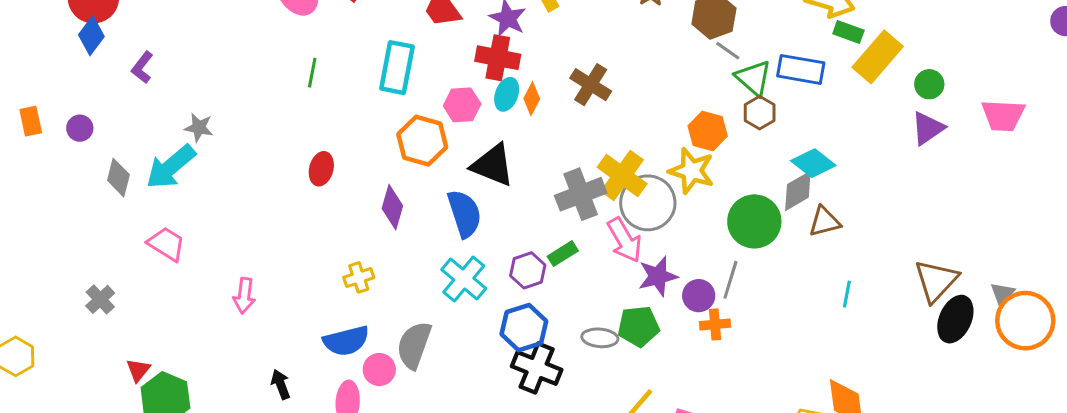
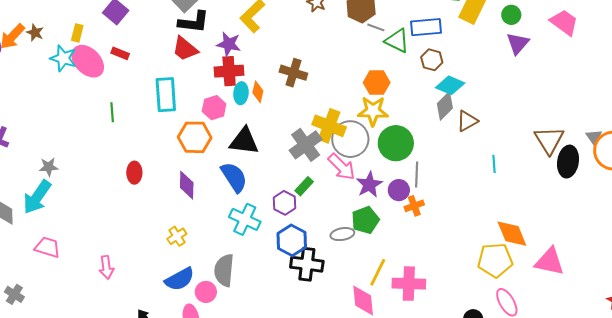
brown hexagon: (760, 113) -> (432, 60), moved
pink trapezoid: (1003, 115) -> (564, 22), turned -132
green circle: (754, 221) -> (396, 143), moved

